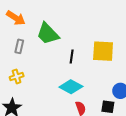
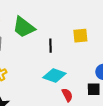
yellow square: (103, 51) -> (80, 36), size x0.7

